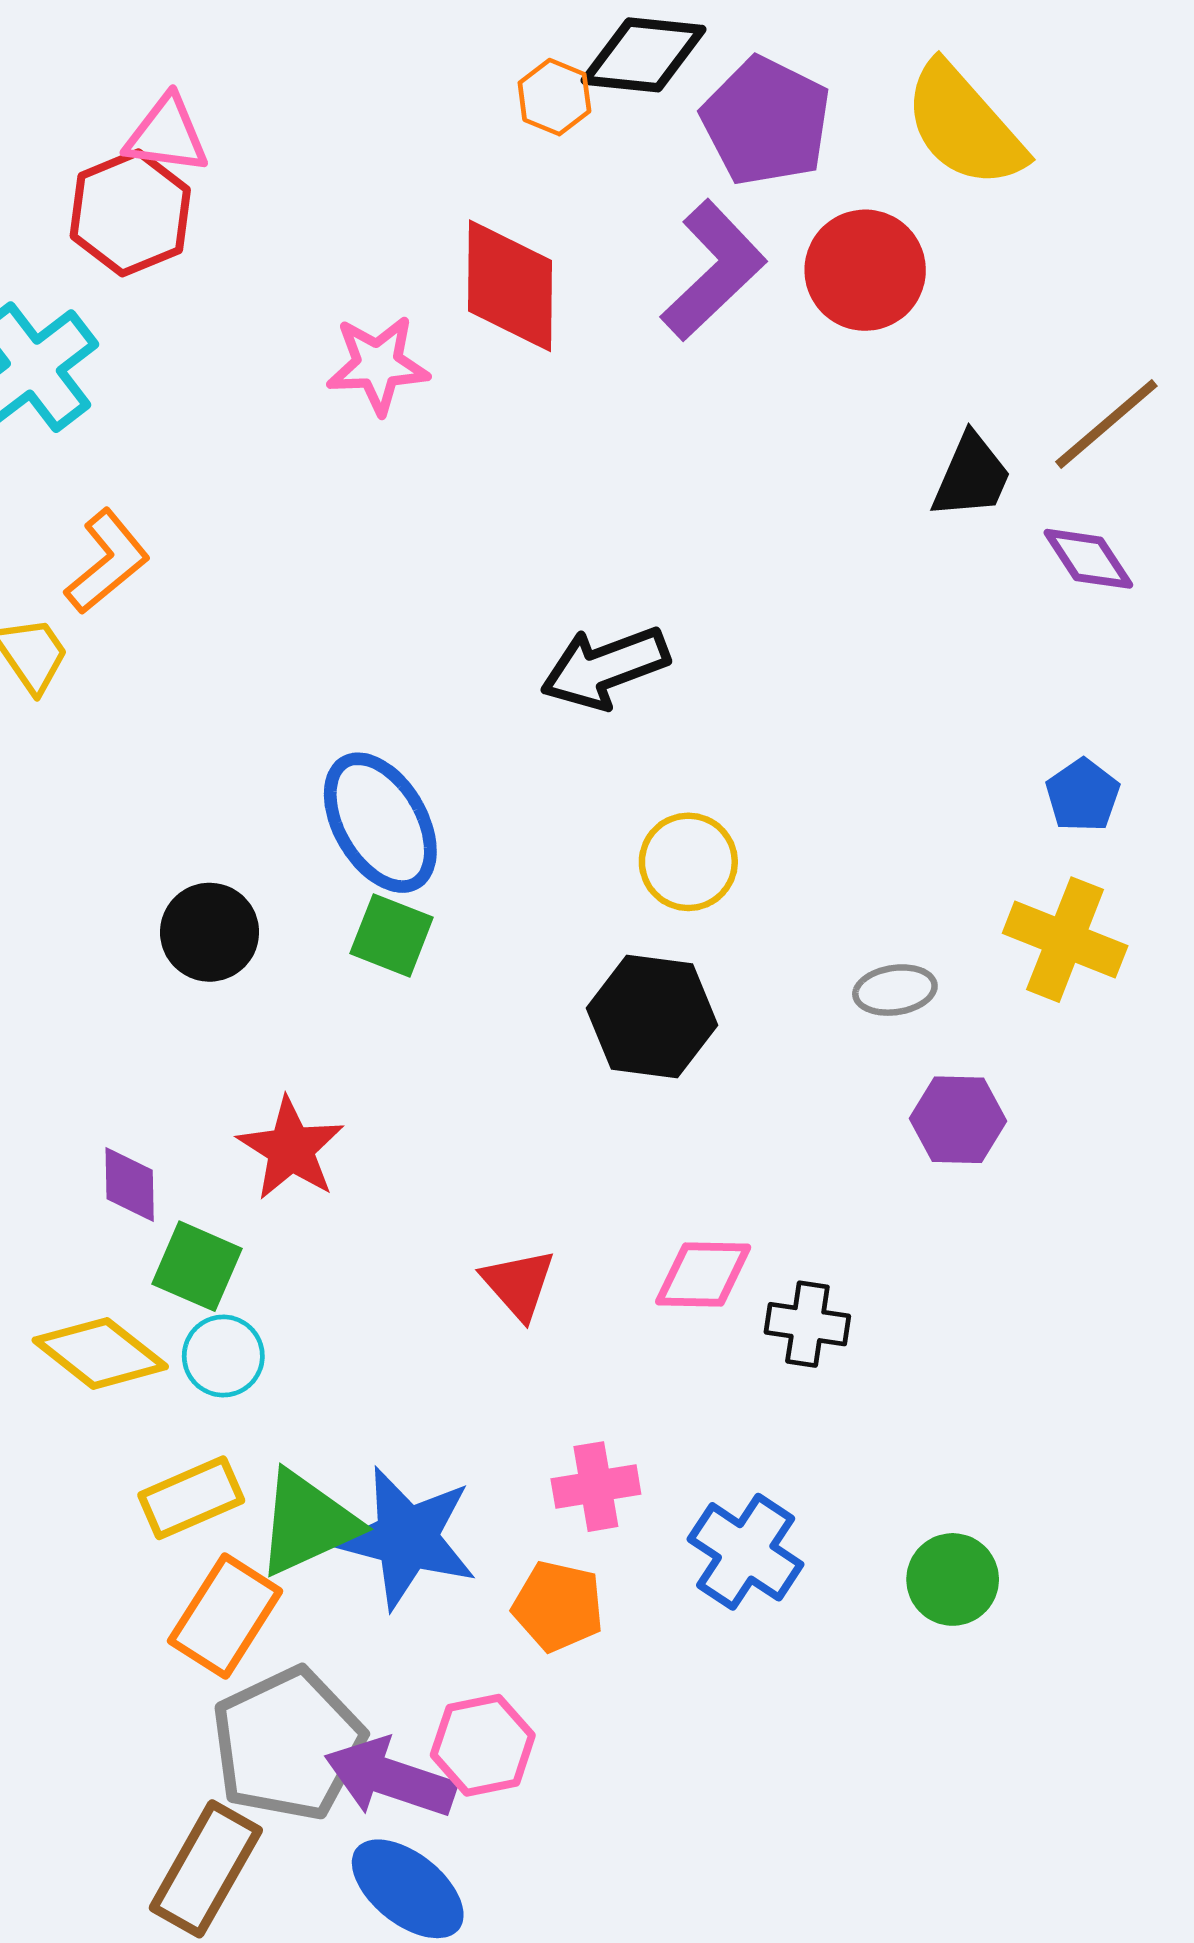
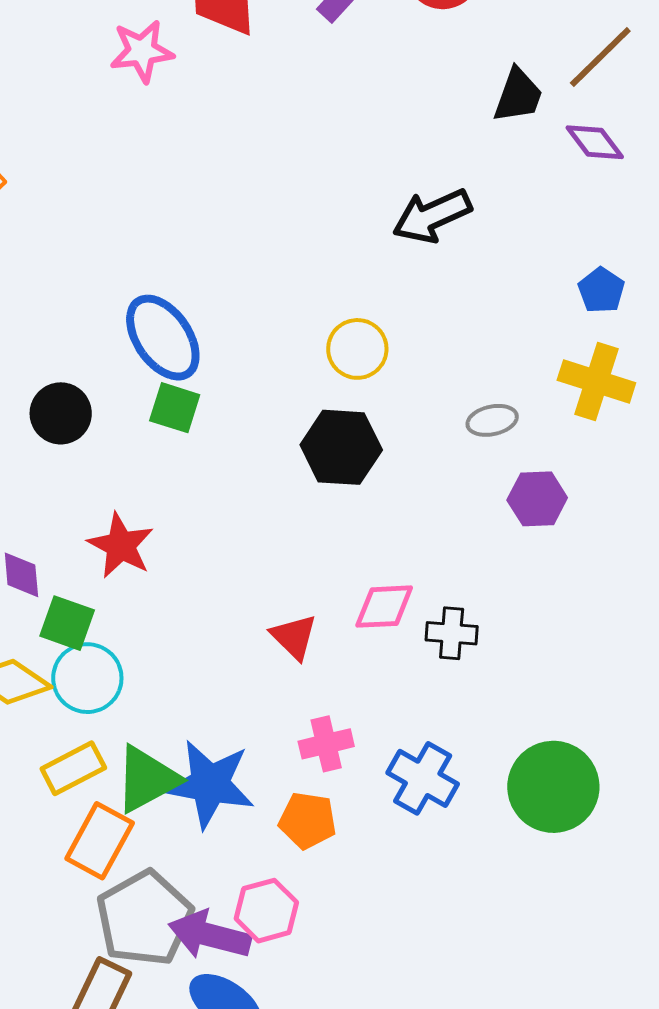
black arrow: (605, 668) -> (432, 216), moved
red triangle: (518, 1284) -> (294, 637), moved
cyan circle: (223, 1356) -> (87, 678), size x1.4
green circle: (953, 1579) -> (553, 787), size x1.6

